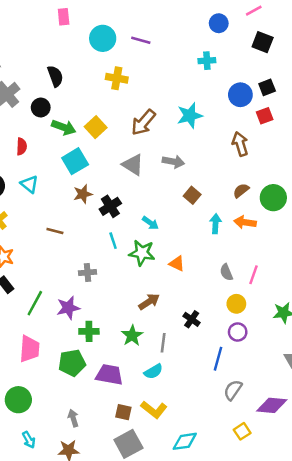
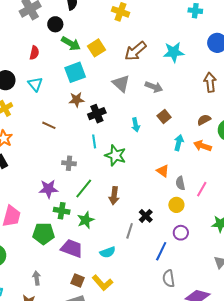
cyan arrow: (150, 223) -> (136, 125), moved, turned 32
orange triangle: (177, 264) -> (163, 171), moved
brown arrow: (149, 302) -> (114, 196), turned 120
green line: (35, 303) -> (84, 188), moved
yellow circle: (236, 304) -> (176, 205), moved
green star: (132, 336) -> (86, 220), moved
gray line: (163, 343) -> (130, 231), moved
gray semicircle: (233, 390) -> (169, 279), turned -54

